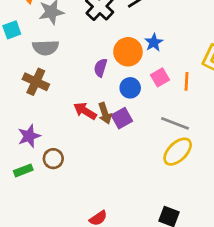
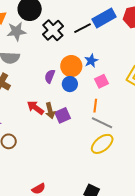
pink square: (160, 77) -> (102, 81), moved
orange line: (186, 81) -> (95, 106), moved
blue circle: (130, 88) -> (70, 84), moved

